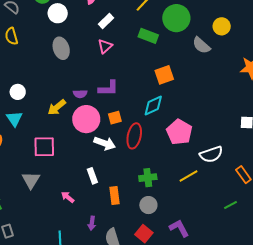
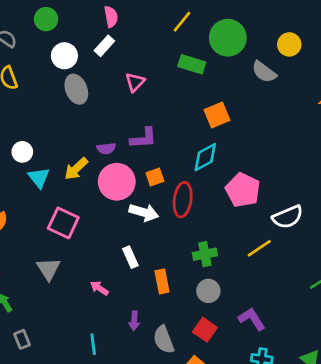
white circle: (58, 13) -> (64, 56), moved
white rectangle: (106, 21) -> (104, 46), moved
cyan triangle: (14, 119) -> (39, 178), moved
pink square: (44, 147) -> (63, 223), turned 30

